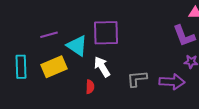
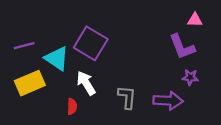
purple square: (106, 33) -> (91, 43), turned 32
gray L-shape: (137, 79) -> (127, 97), turned 100

